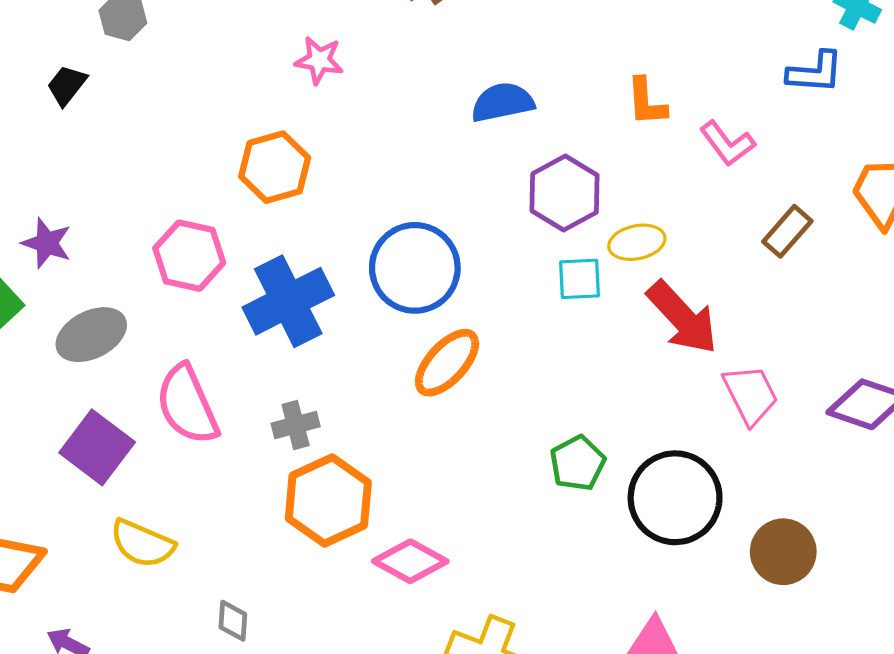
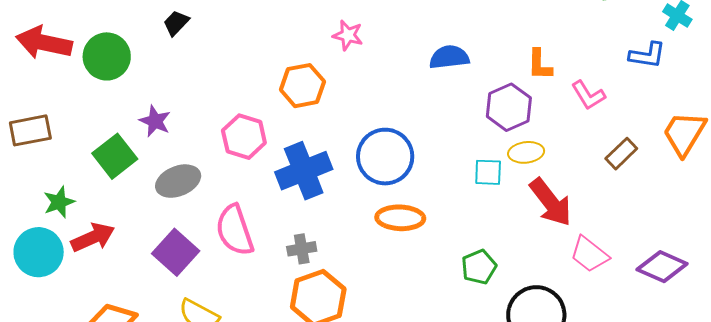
pink star: (319, 60) -> (348, 35), moved
purple hexagon: (565, 193) -> (509, 107), moved
orange ellipse: (447, 363) -> (400, 218), turned 45
pink trapezoid: (751, 395) -> (589, 254), turned 150
green pentagon: (578, 463) -> (479, 267), moved

